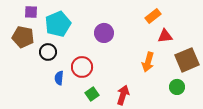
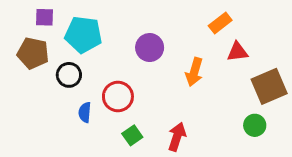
cyan pentagon: (58, 24) -> (83, 35), turned 30
orange arrow: (148, 62) -> (194, 72), moved

